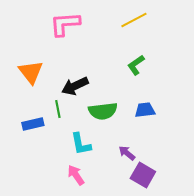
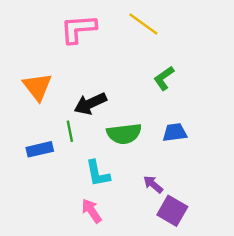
yellow line: (134, 20) -> (143, 24), moved, turned 64

